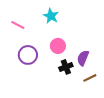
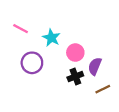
cyan star: (51, 16) -> (51, 38), moved
pink circle: (58, 46) -> (75, 53), moved

